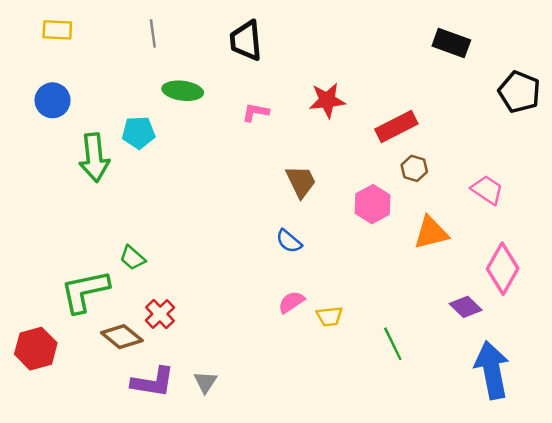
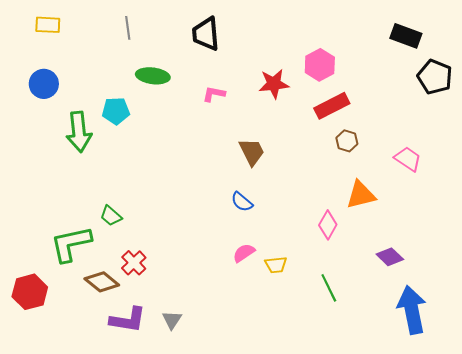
black rectangle: (451, 43) -> (406, 36), moved
pink hexagon: (372, 204) -> (320, 65), moved
pink diamond: (503, 269) -> (328, 225), moved, size x0.7

